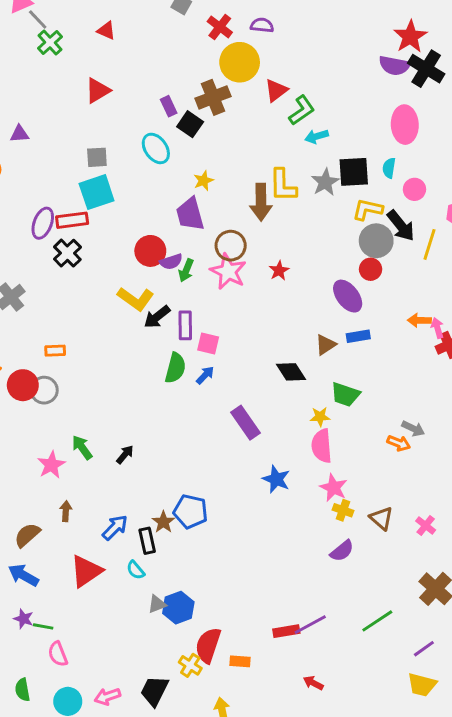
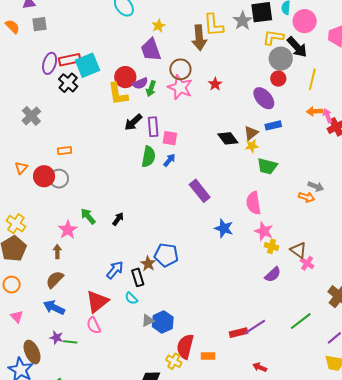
gray square: (97, 157) -> (39, 24), moved
pink circle: (414, 189) -> (305, 21), size x1.5
cyan square: (97, 192) -> (88, 65), moved
yellow line: (429, 244) -> (312, 79), moved
yellow L-shape: (136, 299) -> (118, 94), moved, turned 50
black diamond: (291, 372) -> (228, 138), moved
yellow star: (320, 417) -> (252, 146), moved
brown arrow: (66, 511) -> (57, 252), moved
pink cross: (426, 526) -> (307, 263), moved
pink semicircle: (58, 654) -> (94, 325), moved

